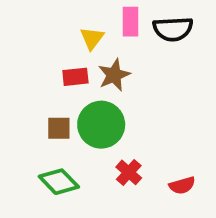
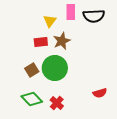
brown square: (59, 128) -> (32, 70), turned -32
red cross: (129, 172) -> (57, 103), moved
red semicircle: (182, 185) -> (100, 93), moved

